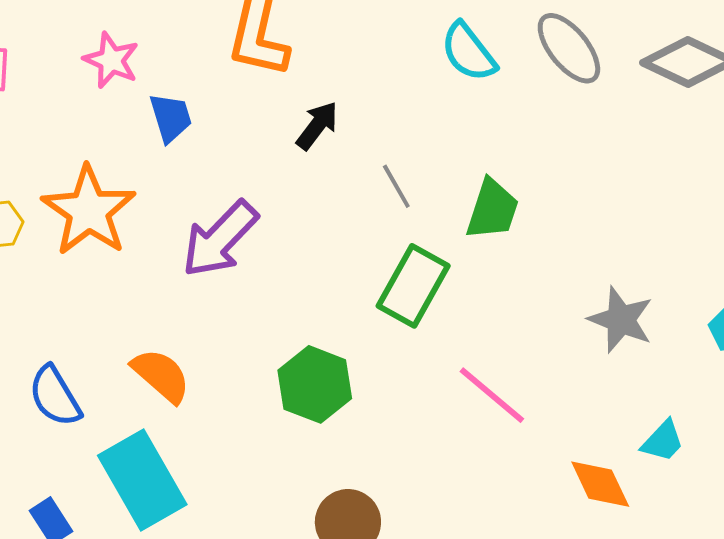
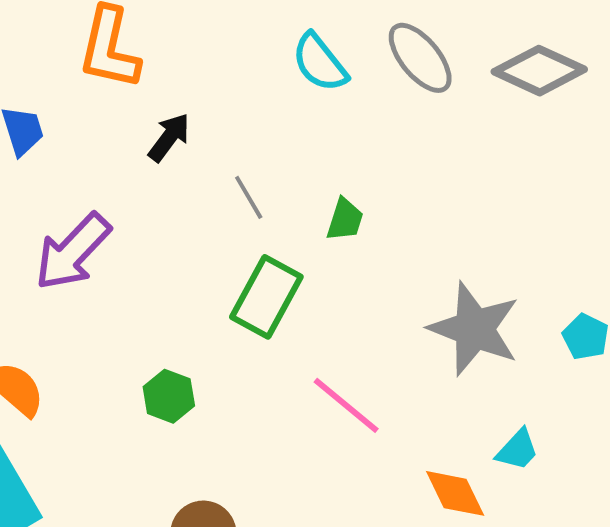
green trapezoid: (492, 209) -> (345, 220), size x0.7
gray star: (621, 320) -> (474, 329), size x1.4
green hexagon: (315, 384) -> (169, 396), size x0.7

